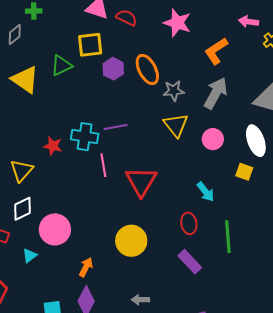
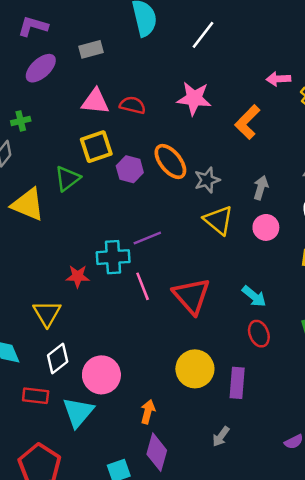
gray arrow: (216, 93) -> (261, 188), moved, size x0.6
cyan arrow: (206, 192) -> (254, 296), moved
cyan triangle: (30, 255) -> (78, 412), size x1.8
purple rectangle: (190, 262) -> (237, 383), moved, turned 60
gray arrow: (140, 300) -> (221, 437), turned -42

